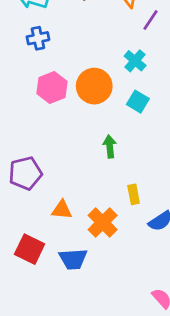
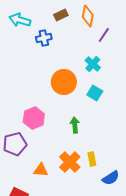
blue cross: (38, 38) -> (44, 38), moved
pink hexagon: (52, 87) -> (34, 118), moved
orange cross: (103, 222) -> (70, 162), moved

